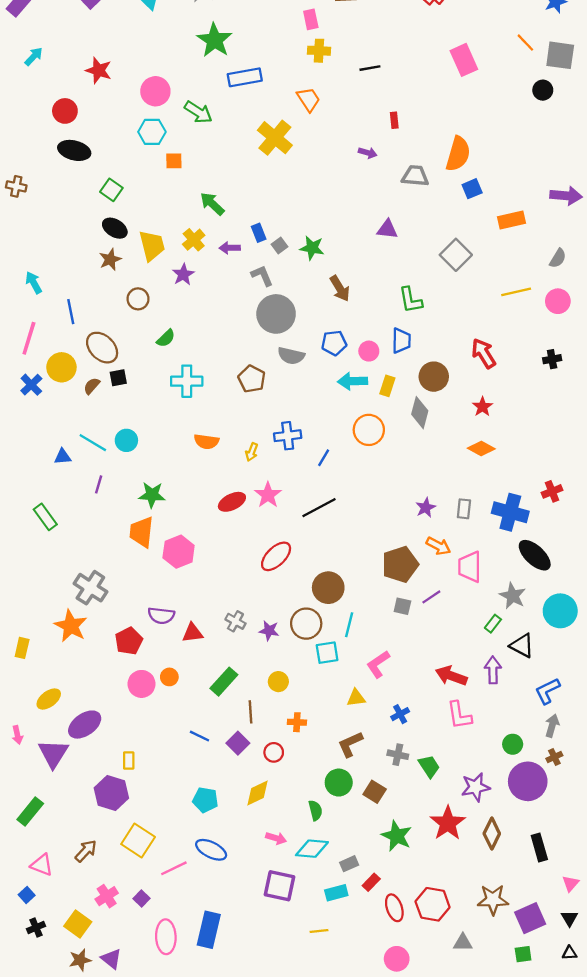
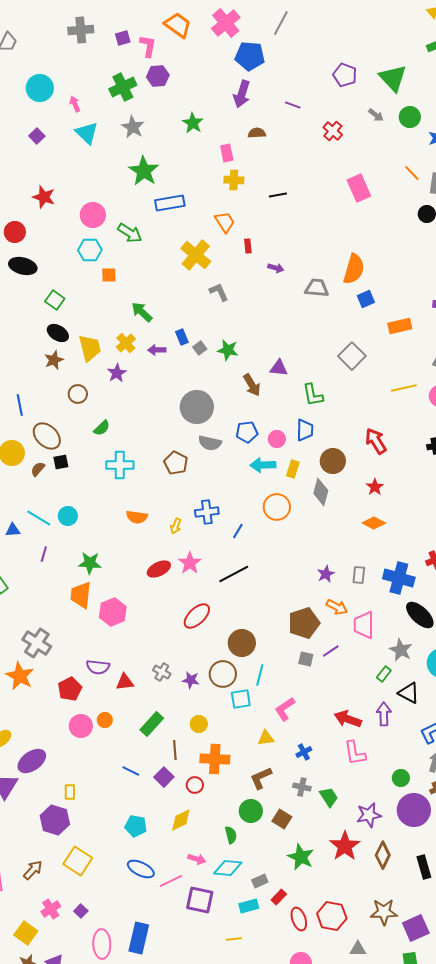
red rectangle: (394, 120) -> (248, 246), moved
purple triangle: (387, 229) -> (279, 368), moved
gray L-shape: (262, 276) -> (219, 292), moved
orange cross: (297, 722) -> (215, 759), size x1.8
pink line: (174, 868) -> (171, 881), moved

